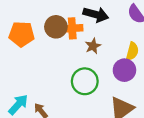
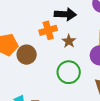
brown circle: (56, 27) -> (27, 55), moved

